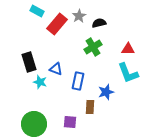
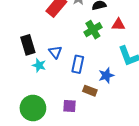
red triangle: (128, 49) -> (118, 25), moved
blue triangle: (56, 69) -> (55, 52), turned 32
brown rectangle: (90, 107) -> (90, 91), turned -72

